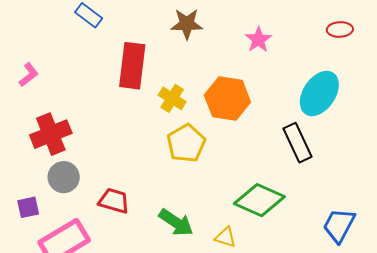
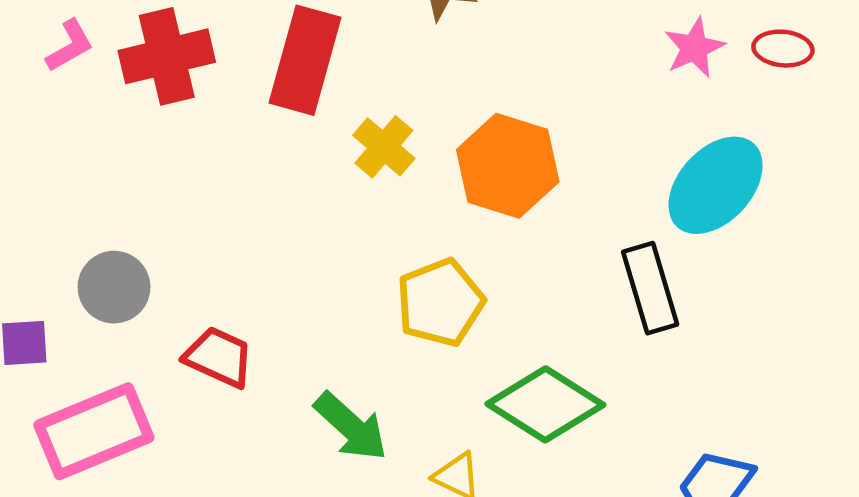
pink star: (258, 40) -> (694, 48), moved
red cross: (51, 134) -> (167, 56), moved
yellow pentagon: (186, 143) -> (440, 303), moved

